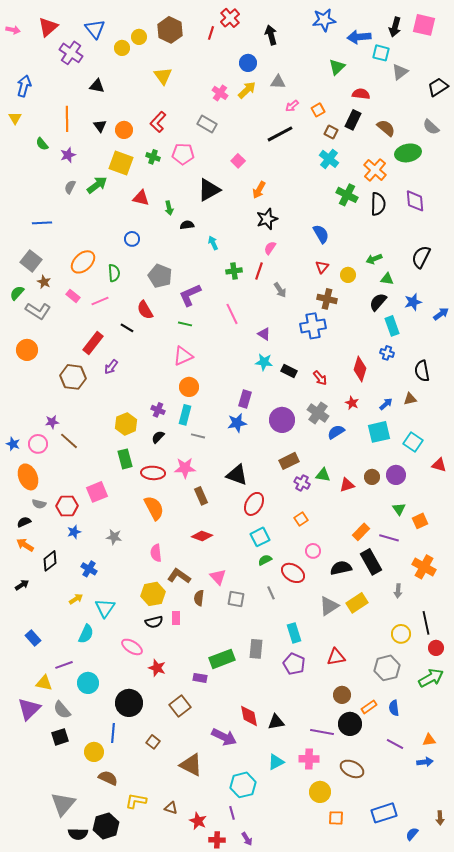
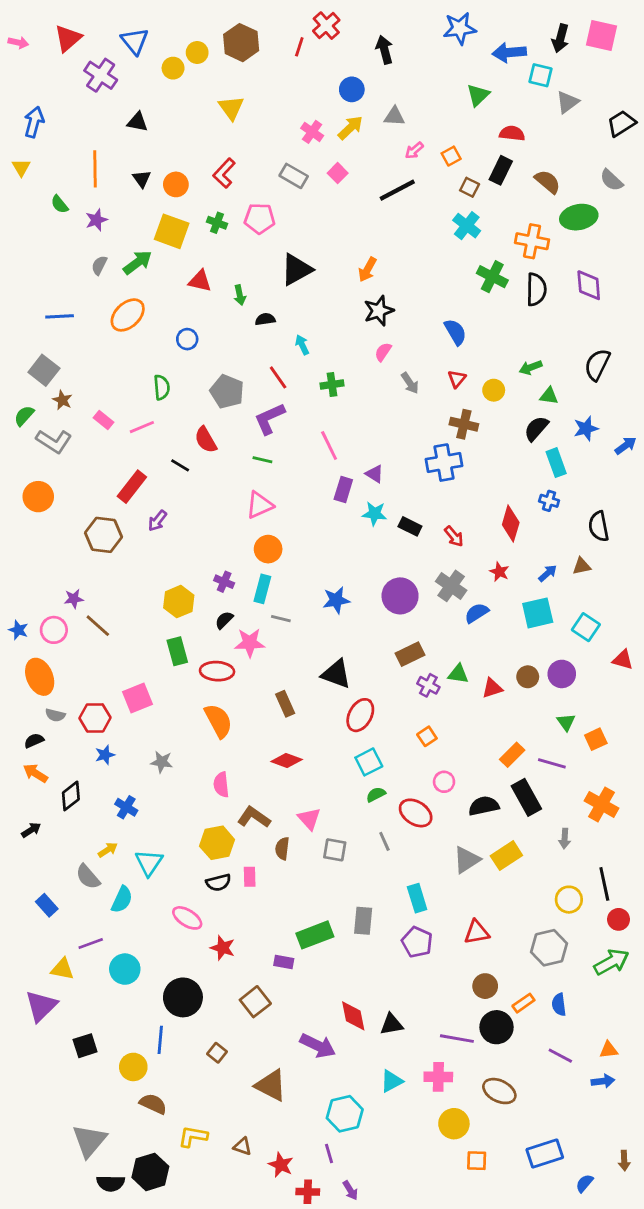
pink square: (238, 161) -> (338, 173), moved
orange cross: (375, 170) -> (532, 241), turned -30
orange ellipse: (83, 262) -> (128, 315), moved
red line: (259, 271) -> (278, 377), moved, turned -54
gray arrow: (280, 290) -> (410, 383), moved
purple rectangle: (245, 399) -> (343, 489), moved
pink star: (185, 468) -> (250, 643), moved
gray semicircle: (62, 710) -> (88, 877), moved

